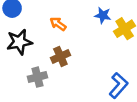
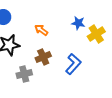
blue L-shape: (118, 85) -> (73, 64), moved

